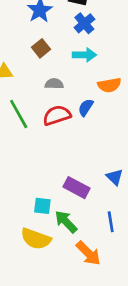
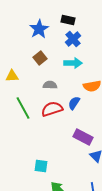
purple rectangle: (77, 188) -> (83, 137), moved
cyan square: (42, 206) -> (41, 166), moved

